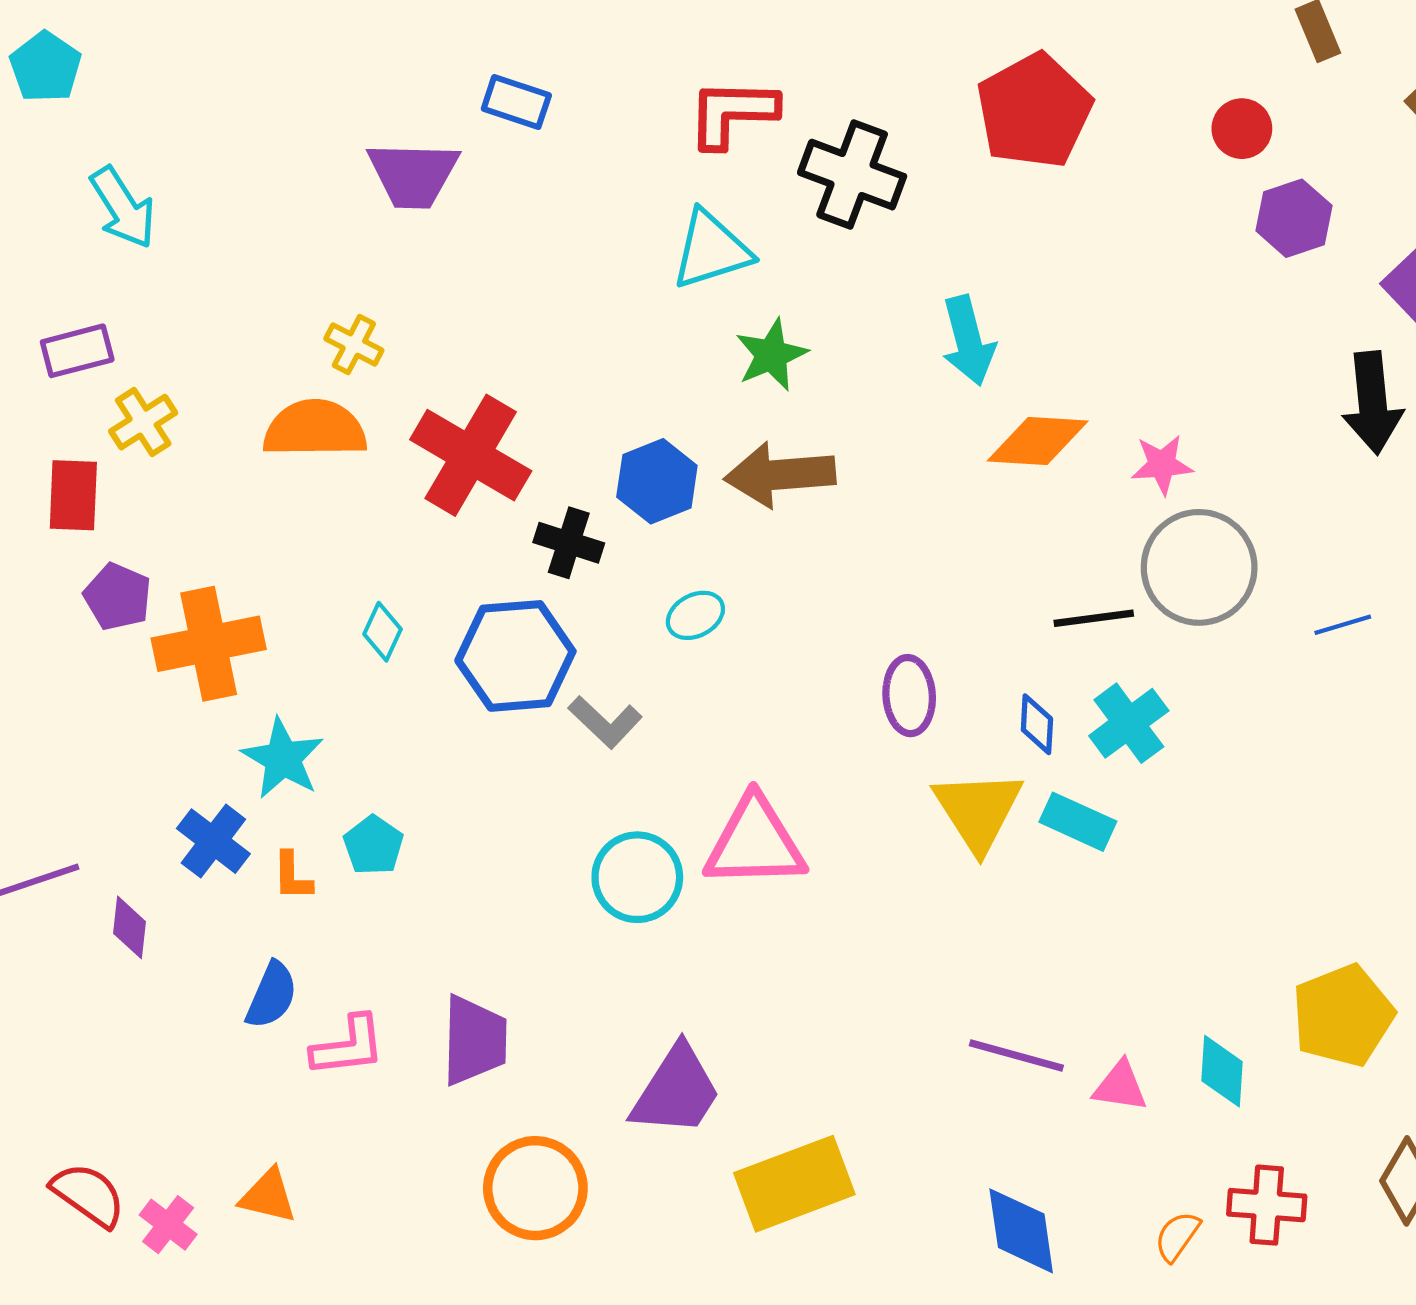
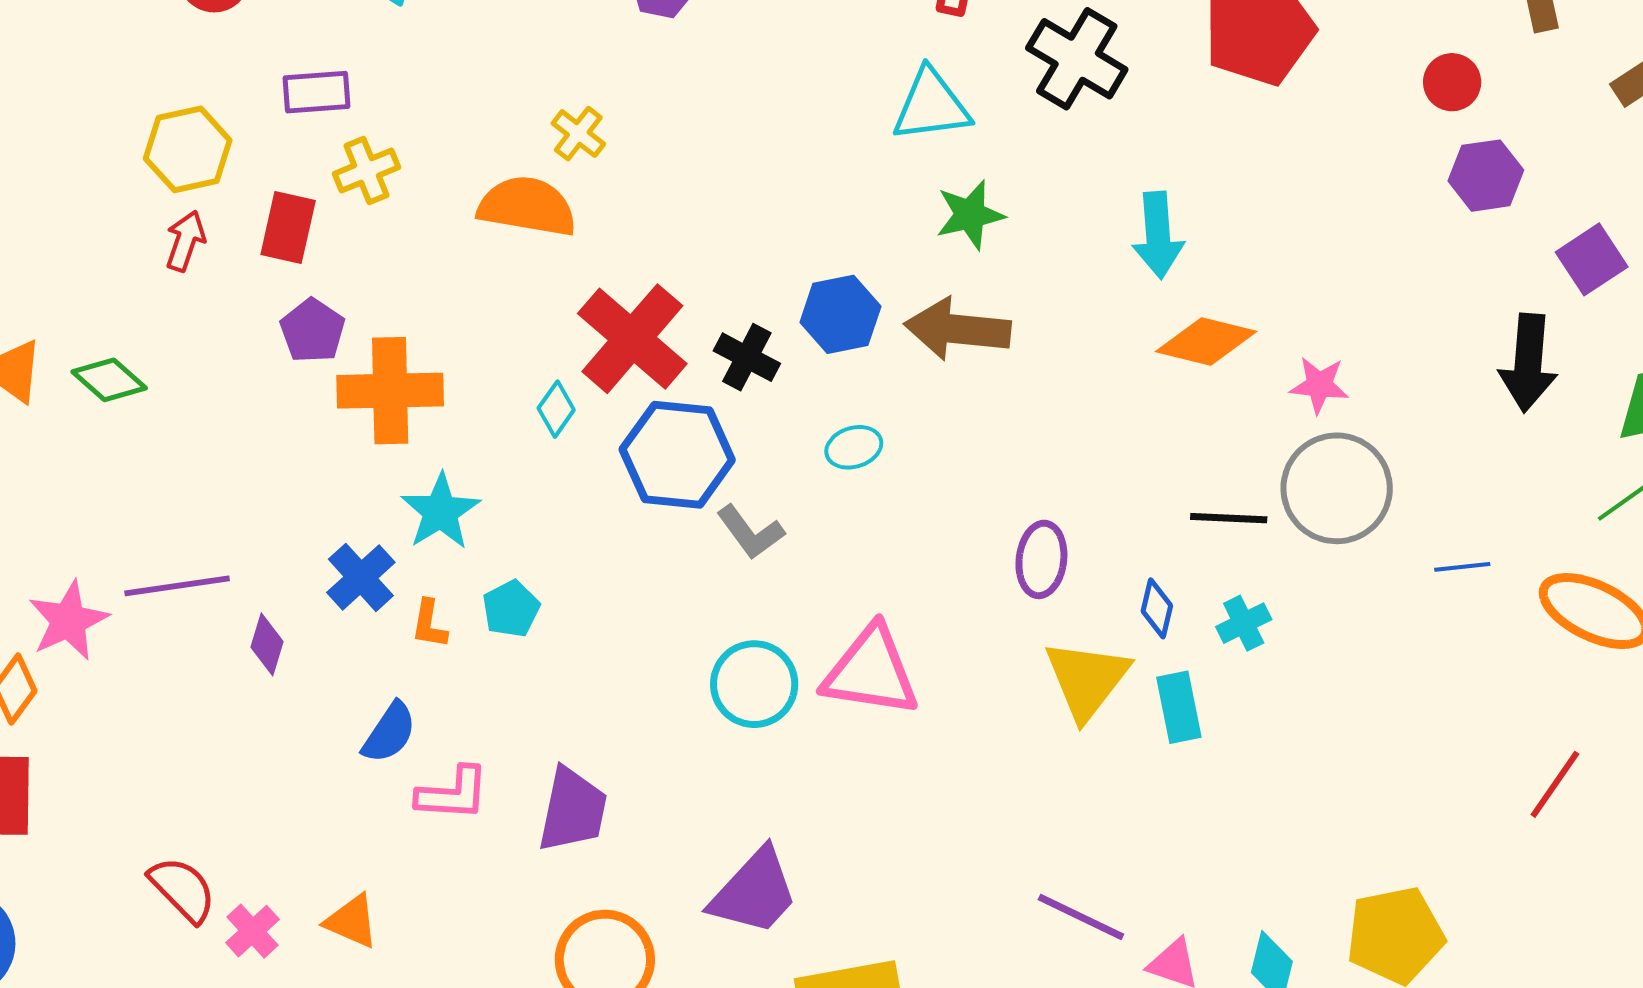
red cross: (471, 455) -> (632, 339), moved
cyan cross: (1129, 723) -> (1244, 623), size x0.7
cyan rectangle: (1078, 822) -> (1179, 707), turned 44

